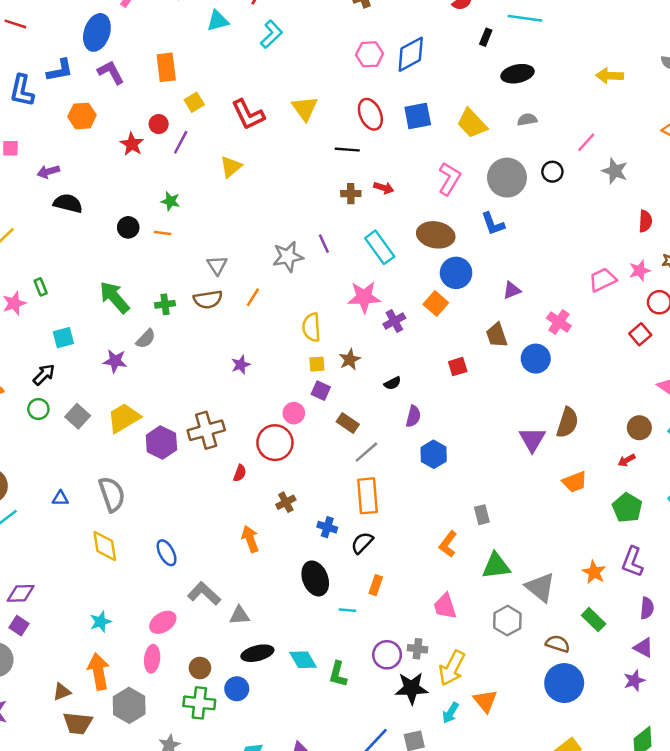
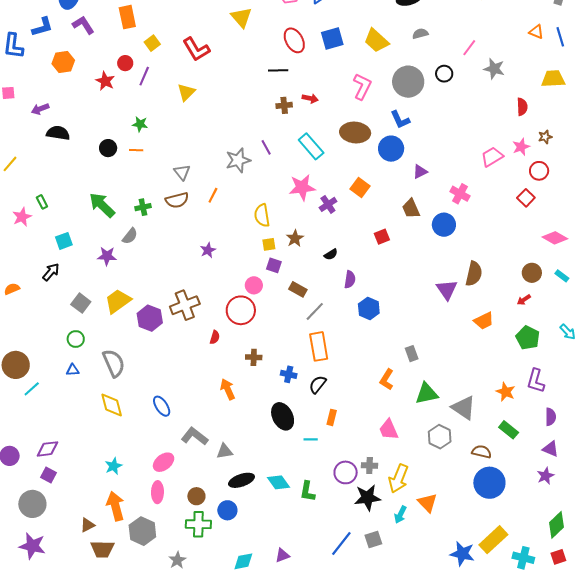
yellow triangle: (305, 108) -> (241, 17), moved
blue circle: (456, 273) -> (391, 149), moved
green circle: (38, 409) -> (76, 339), moved
brown cross: (286, 502) -> (254, 357), turned 35

